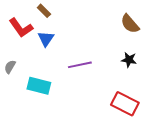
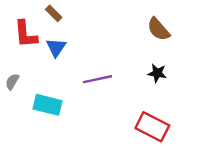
red L-shape: (21, 28) -> (26, 34), turned 30

